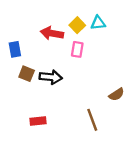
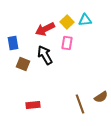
red arrow: (52, 33) -> (45, 29), turned -36
black arrow: (51, 77) -> (45, 55), moved, turned -126
brown semicircle: (116, 94) -> (101, 97), moved

